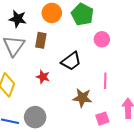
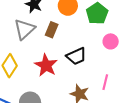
red star: (43, 77) -> (46, 65), size x1.6

